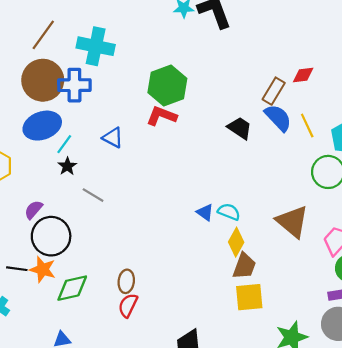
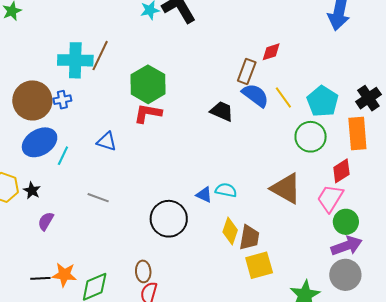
brown line: (43, 35) -> (100, 56), moved
blue cross: (74, 85) -> (62, 100), size x0.6
black star: (67, 166) -> (32, 191), moved
black circle: (51, 236) -> (169, 219), moved
yellow diamond: (236, 242) -> (230, 231), moved

